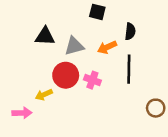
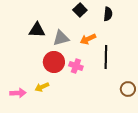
black square: (97, 12) -> (80, 10), turned 32
black semicircle: (130, 31) -> (108, 14), moved
yellow arrow: (44, 95) -> (42, 87), moved

